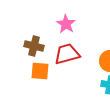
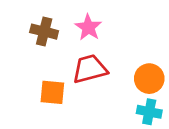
brown cross: (34, 46) -> (44, 32), moved

